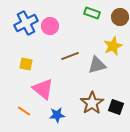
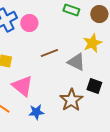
gray triangle: (97, 65) -> (76, 62), turned 42
black square: (116, 107) -> (94, 86), moved

